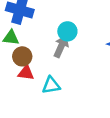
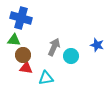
cyan circle: (67, 31) -> (71, 56), moved

